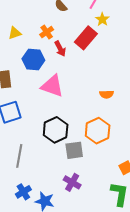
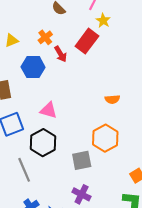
pink triangle: (52, 86) -> (49, 110), moved, size x0.7
black hexagon: (56, 130) -> (43, 143), moved
gray line: (19, 156) -> (24, 170), turned -30

